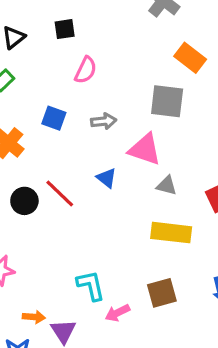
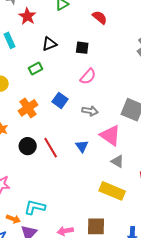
cyan L-shape: (91, 285) -> (35, 207), moved, turned -80

